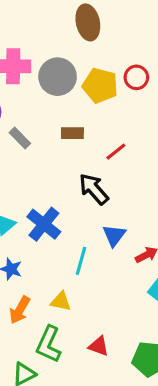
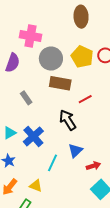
gray circle: (58, 77) -> (51, 59), moved
brown rectangle: (72, 133) -> (60, 83), size x1.5
gray rectangle: (20, 138) -> (26, 98), moved

